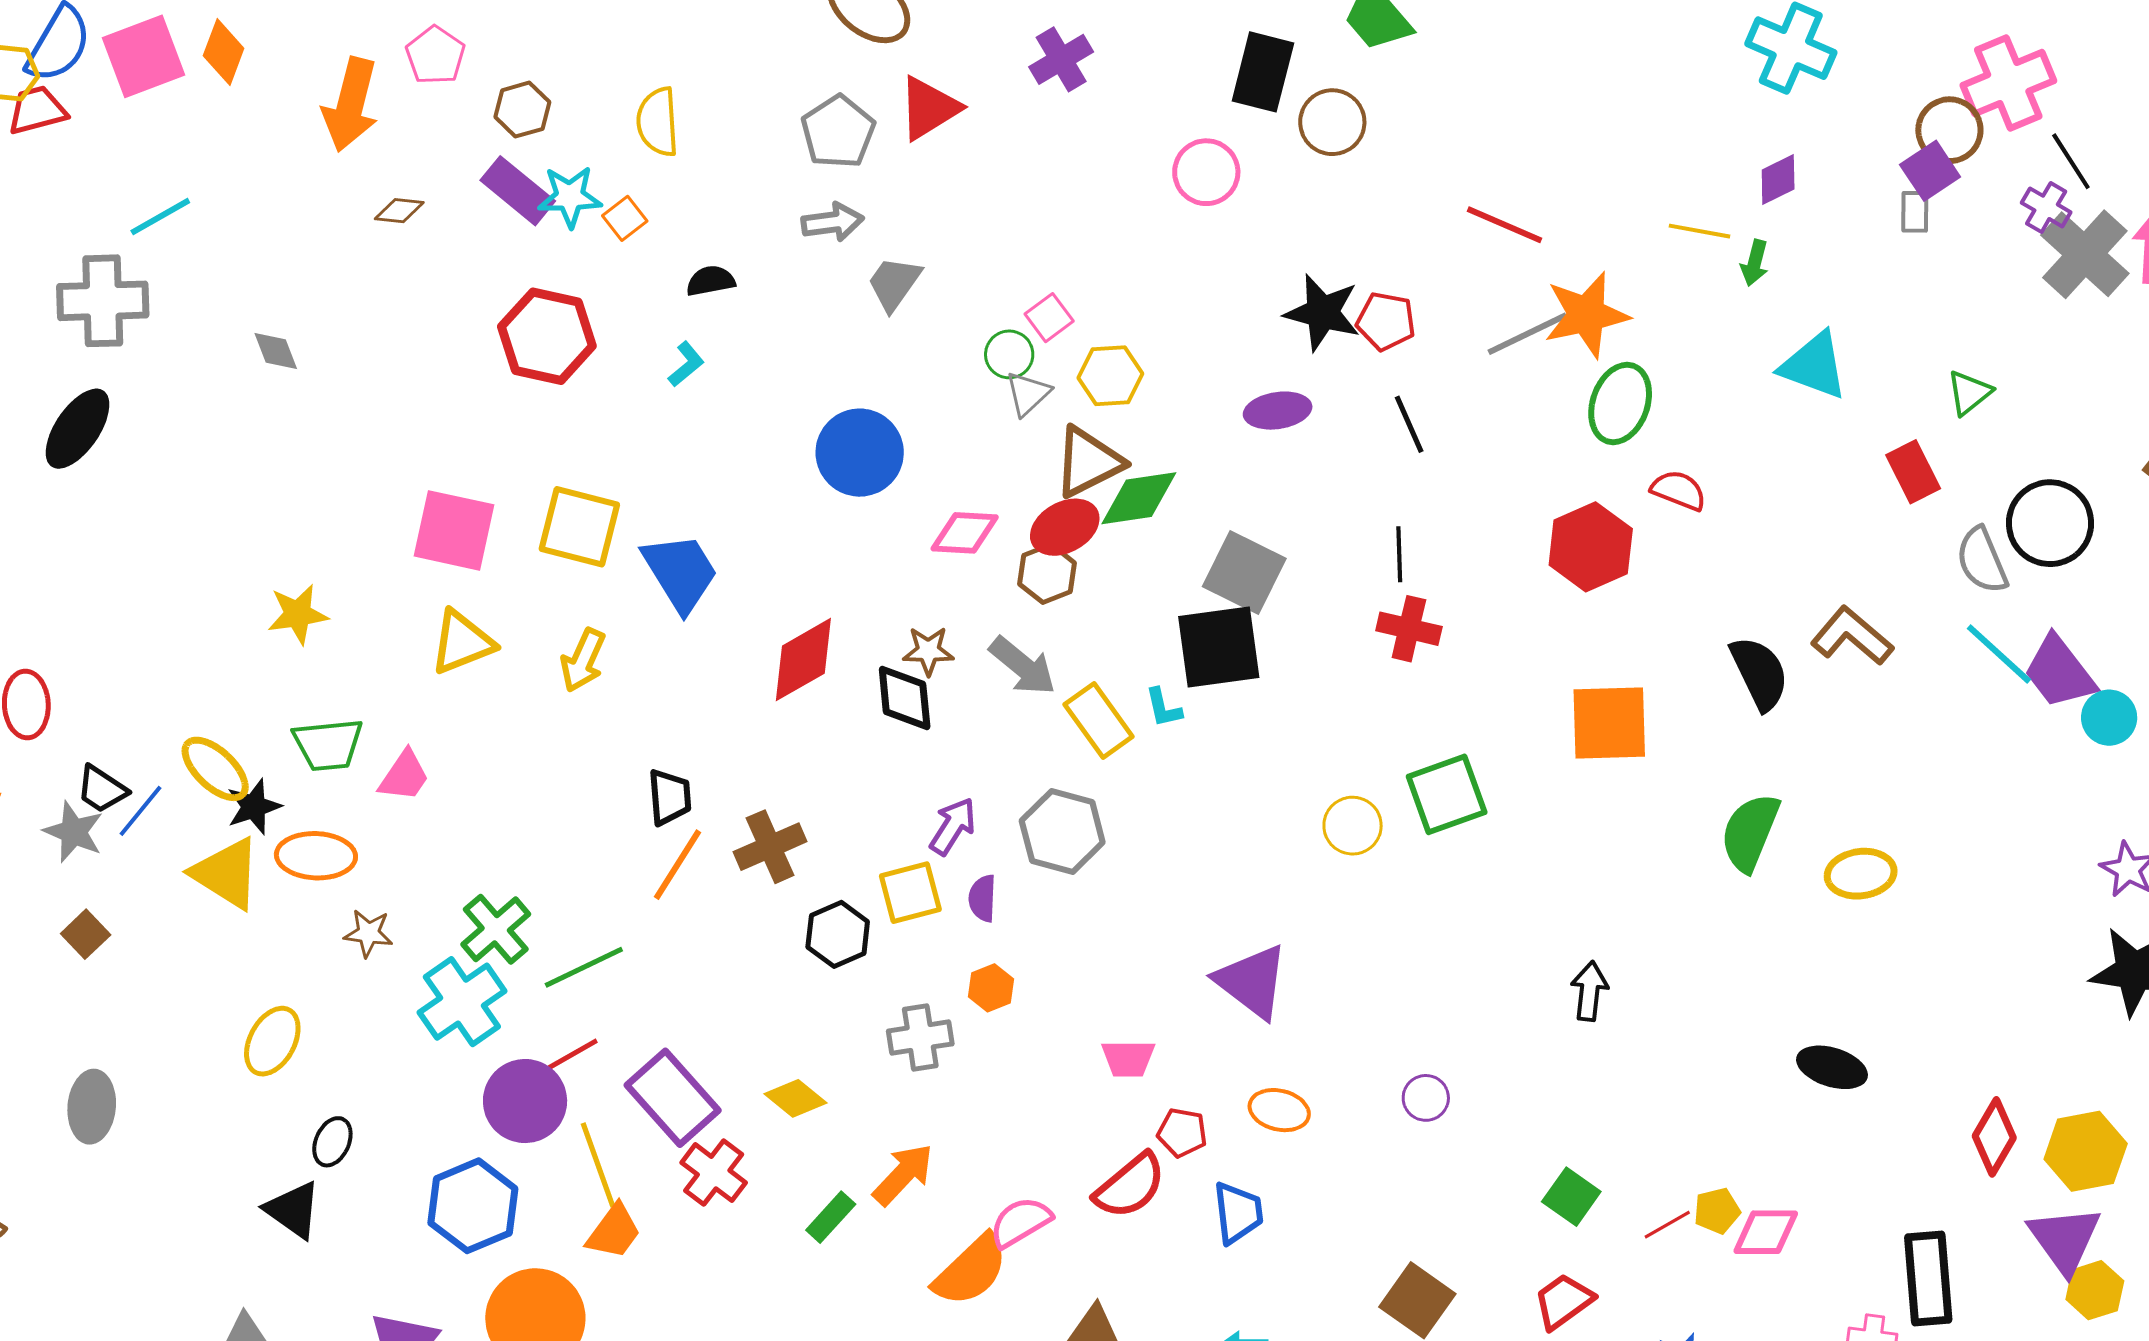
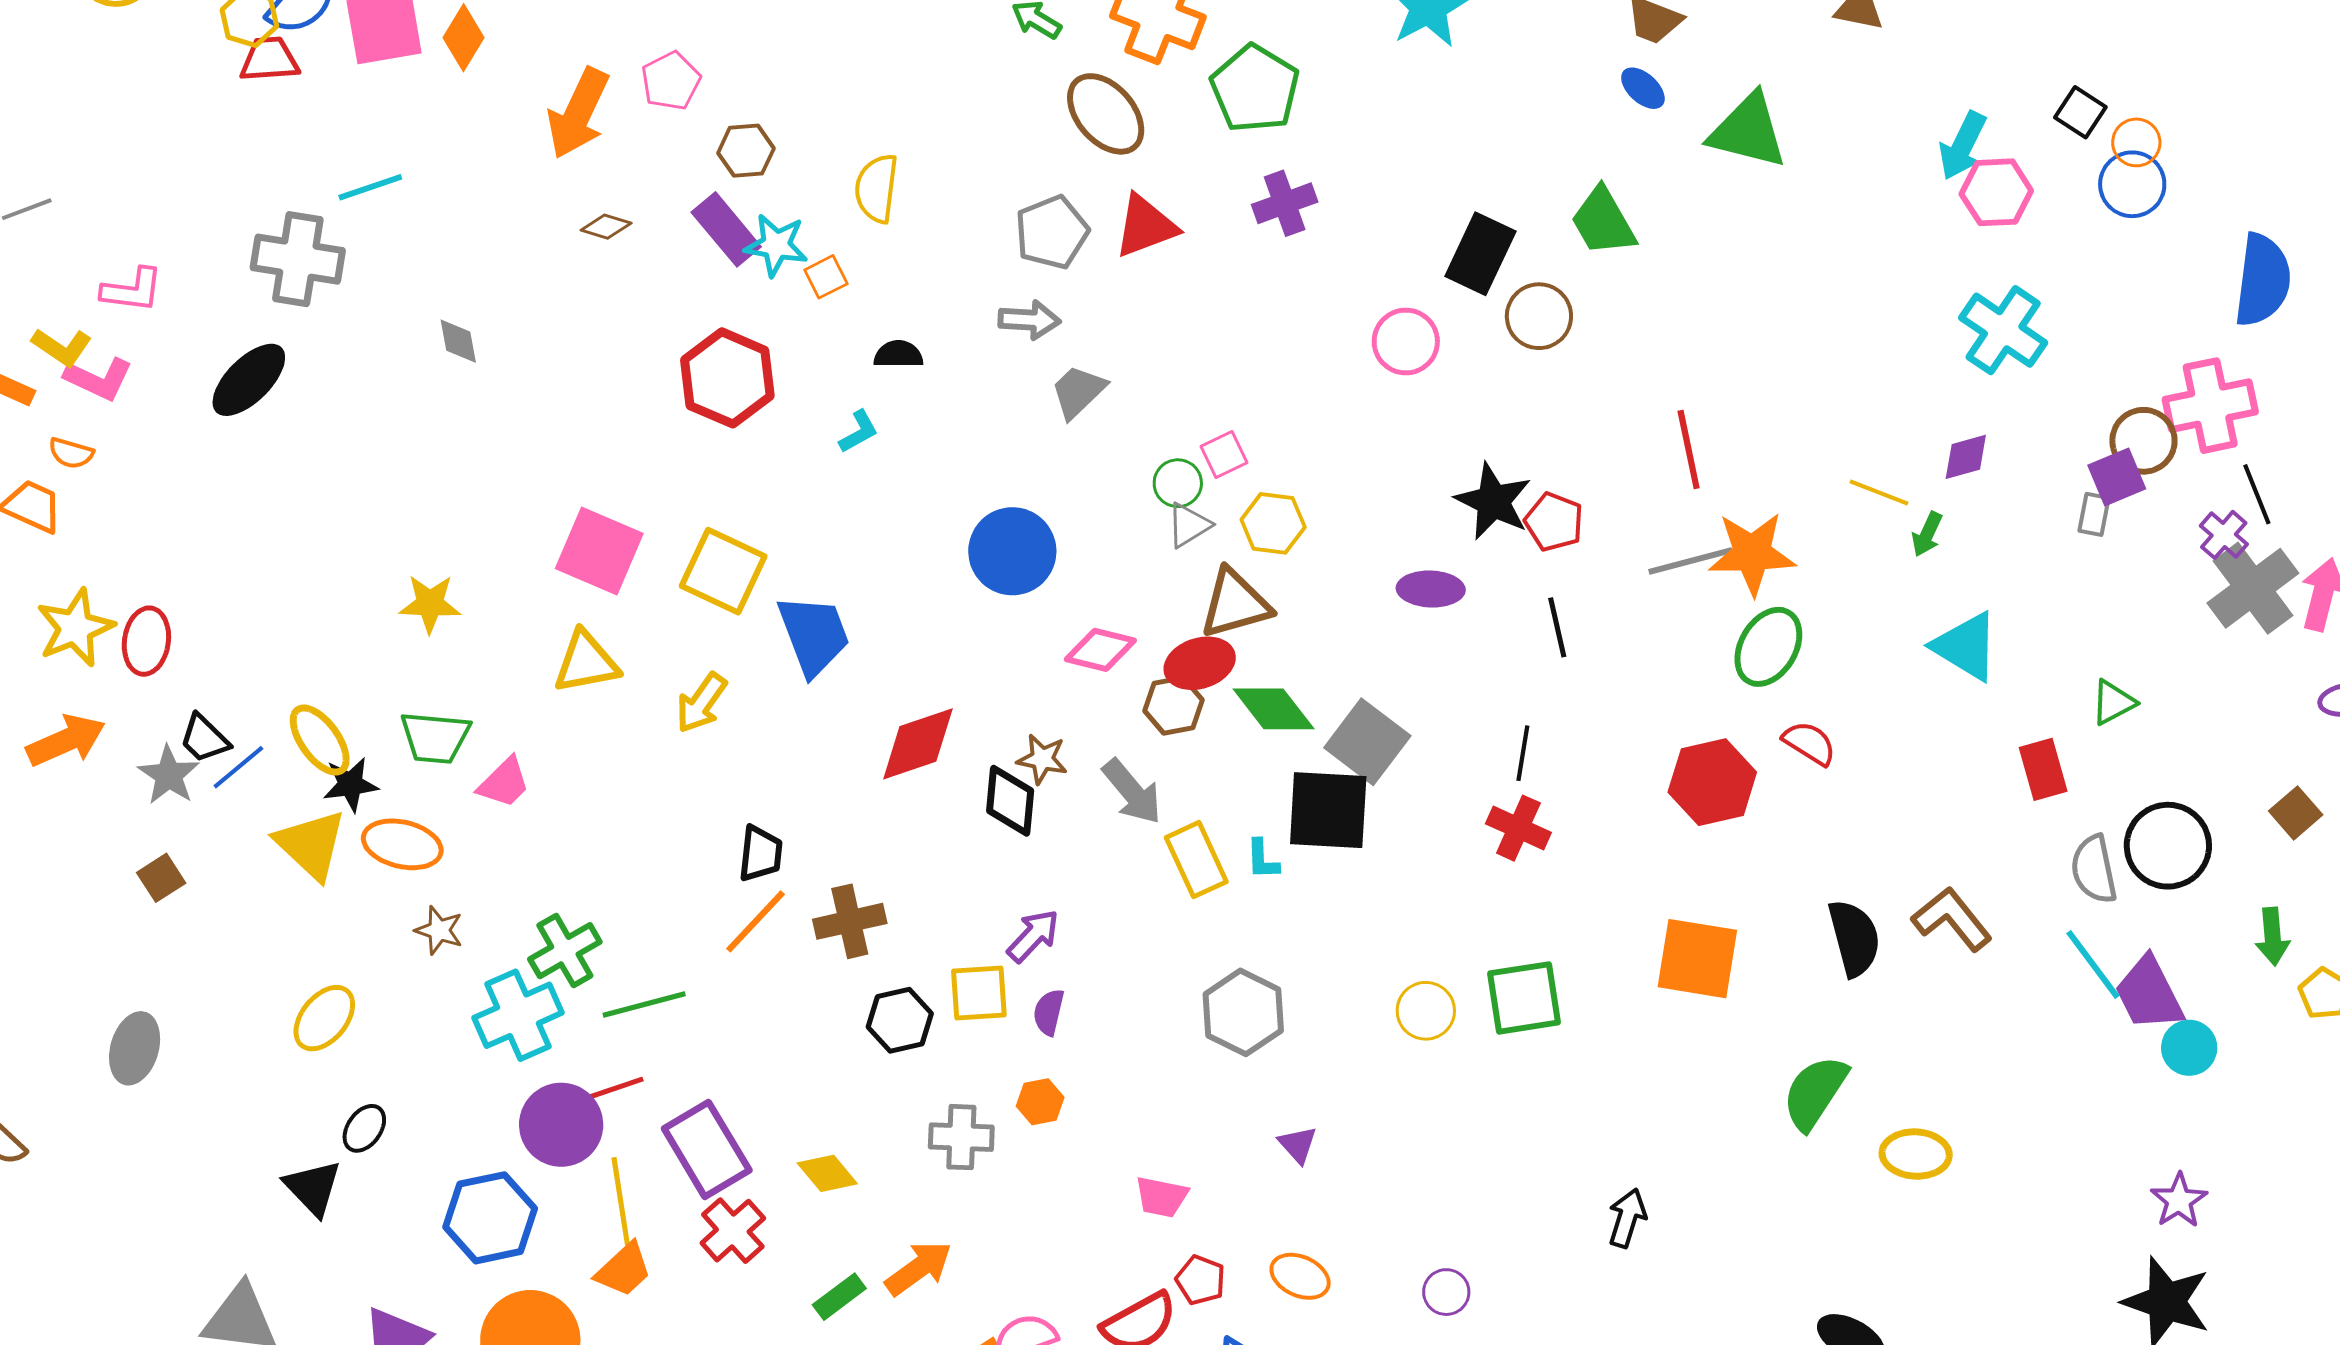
red line: (1504, 225) -> (1689, 450), turned 44
green diamond: (1139, 498) -> (1274, 709), moved, turned 50
gray hexagon: (1062, 832) -> (1243, 1012), moved
purple triangle: (1252, 981) -> (1298, 1145), size x0.5

